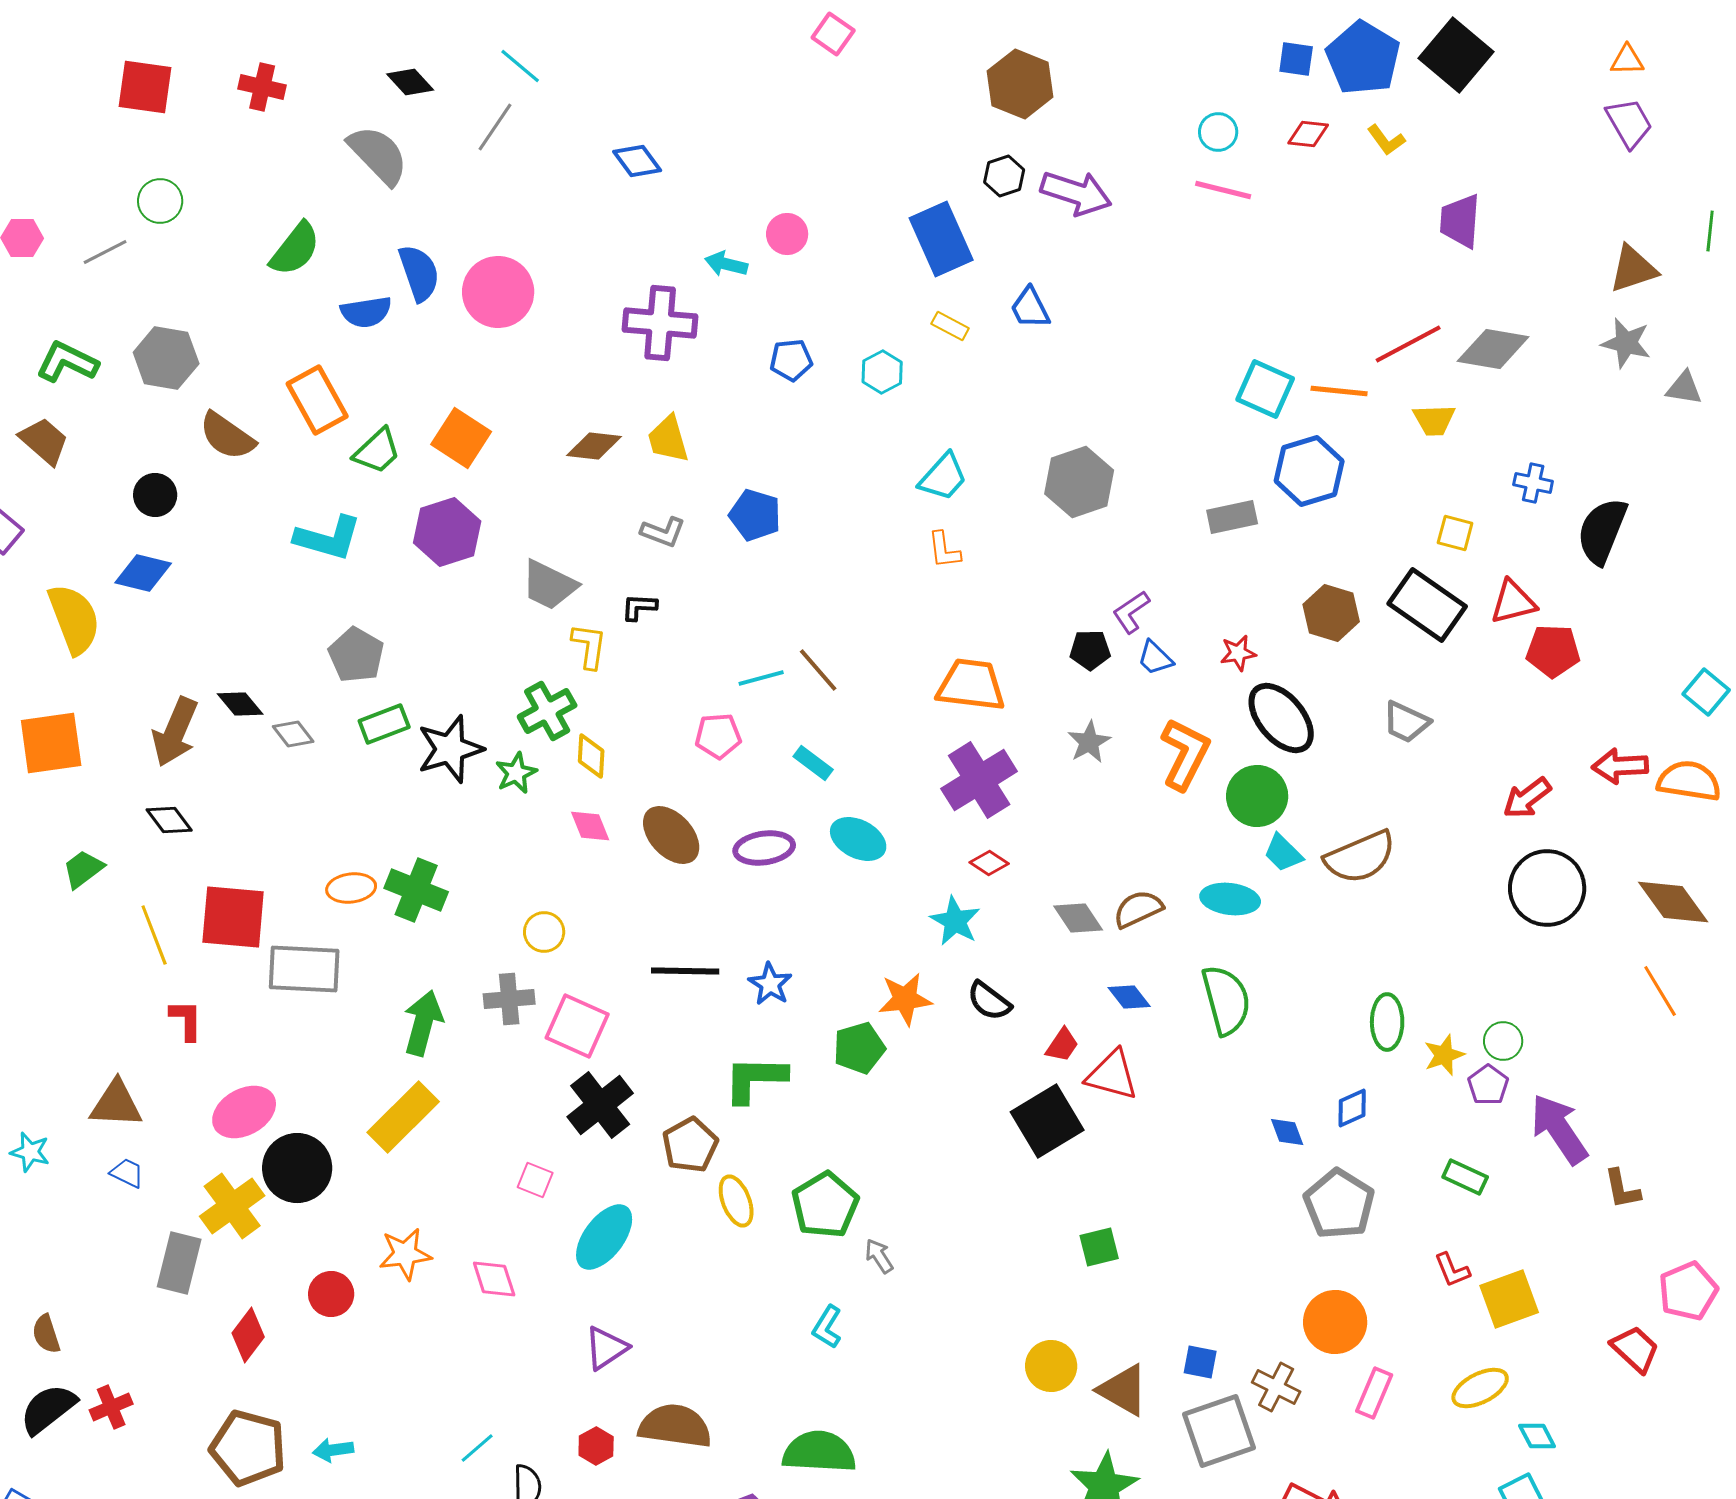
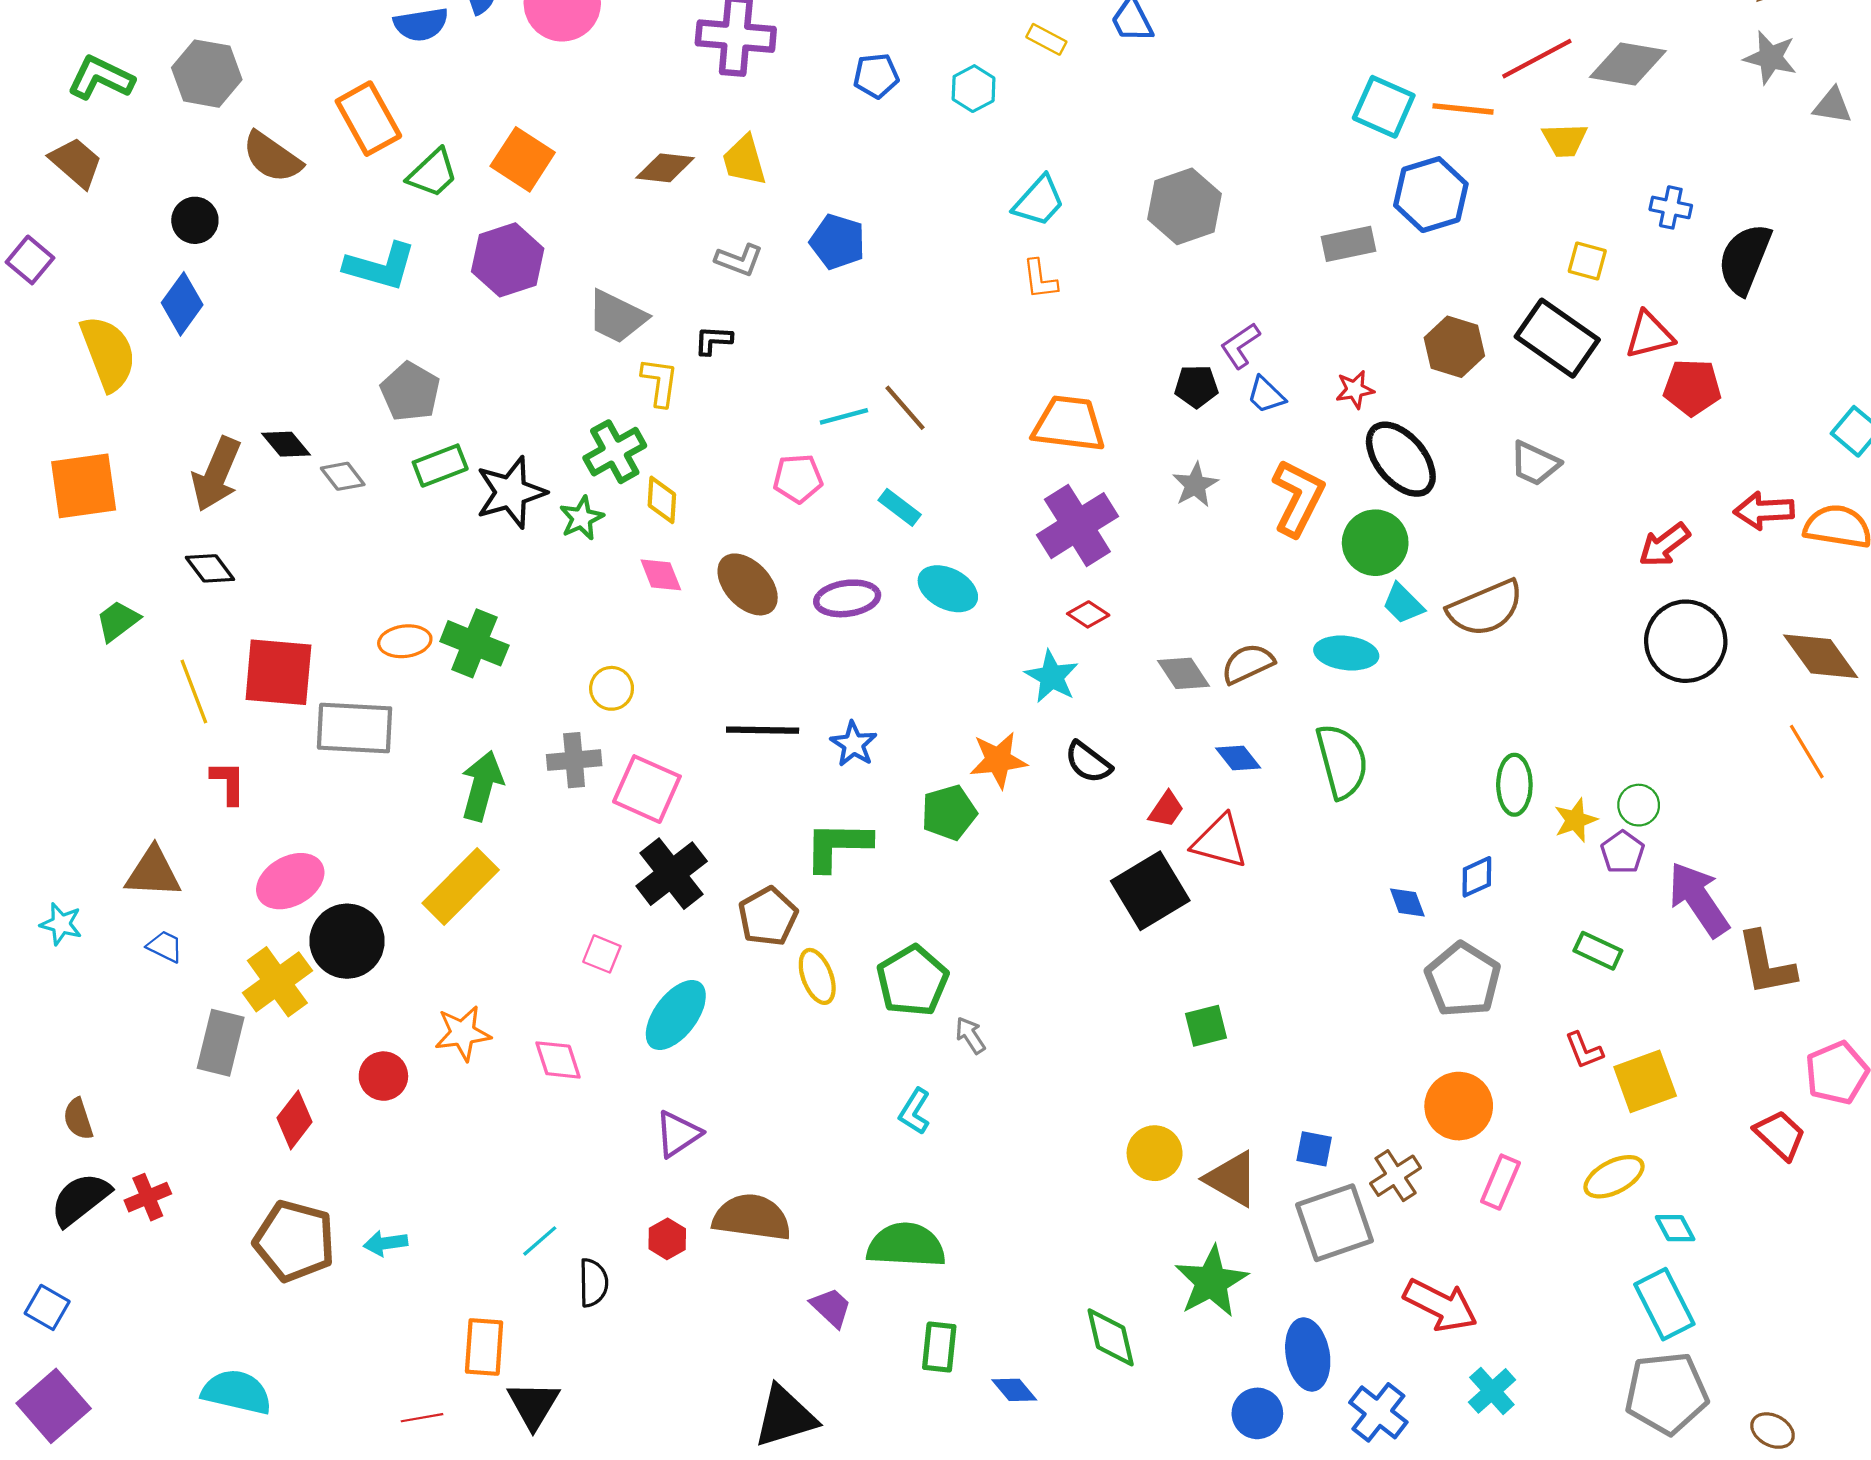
blue diamond: (143, 573) -> (182, 304), turned -68
brown L-shape: (1622, 1189) -> (1766, 964), size x1.5
brown cross: (1276, 1387) -> (1396, 1176), turned 30

